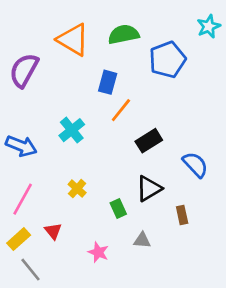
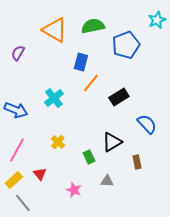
purple semicircle: (24, 70) -> (18, 53), size x0.6
black rectangle: (149, 141) -> (119, 97), moved

